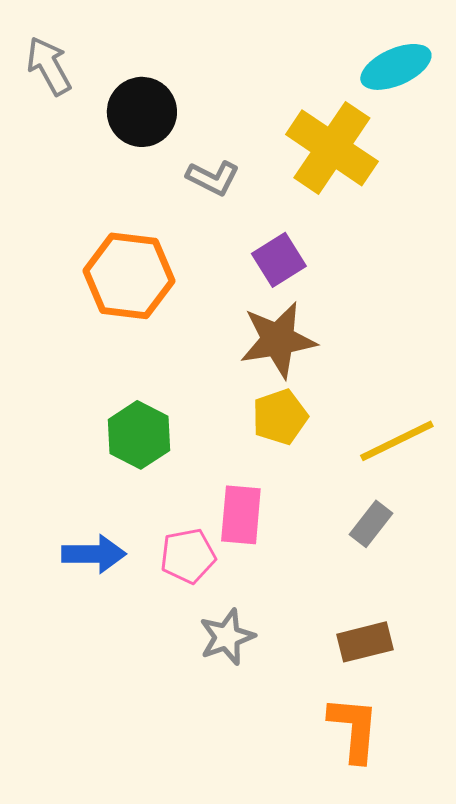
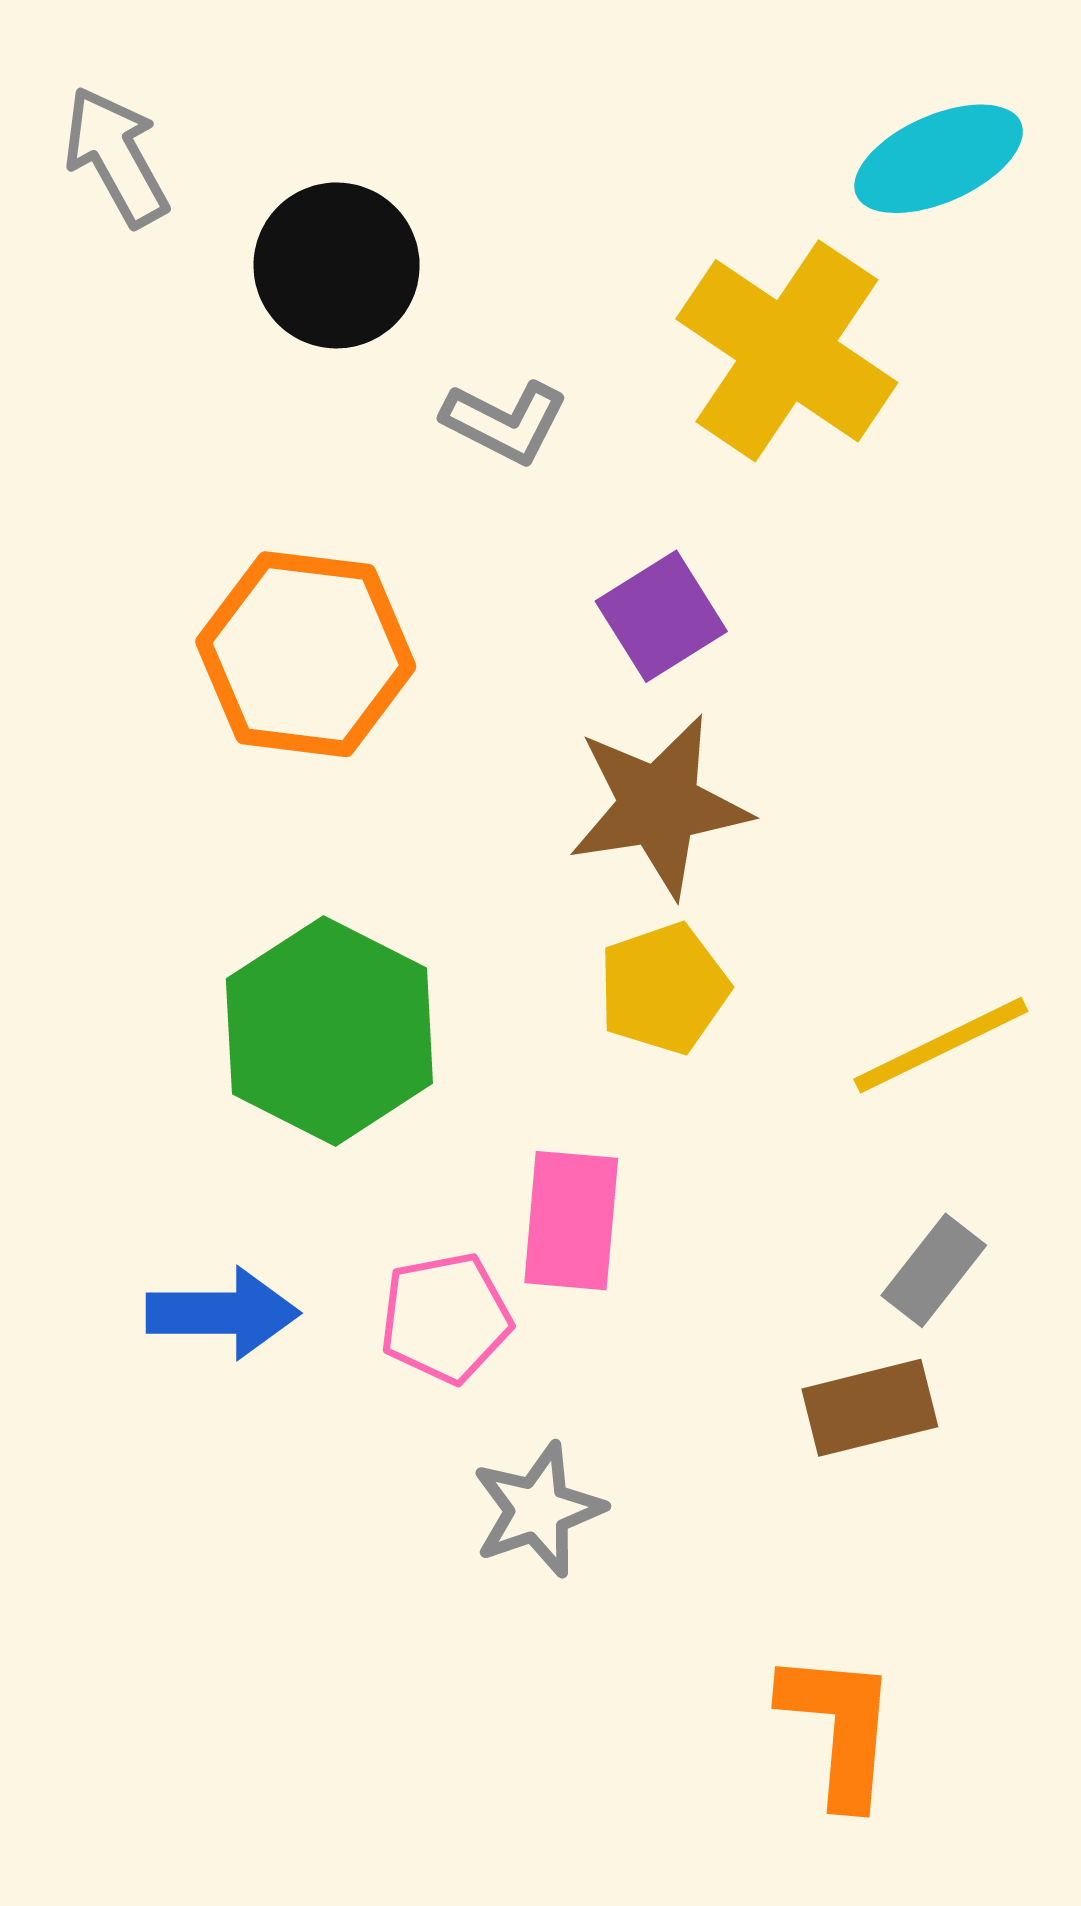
green hexagon: (139, 435) -> (329, 1031), size x1.4
gray rectangle: (371, 524) -> (934, 1270), moved
brown rectangle: (365, 642) -> (870, 1408), moved

